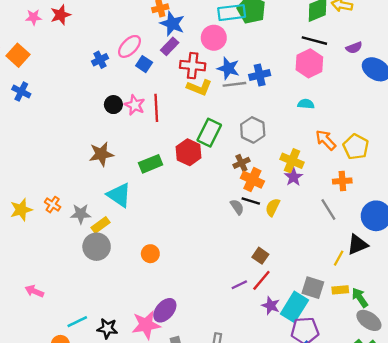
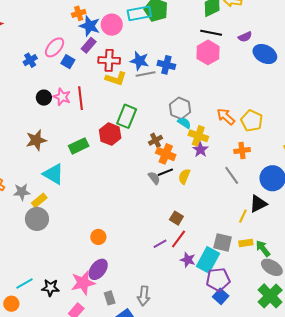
pink circle: (214, 38) -> (112, 25), moved
blue cross: (260, 75) -> (166, 65), turned 30
cyan semicircle: (306, 104) -> (184, 123), moved, turned 32
gray hexagon: (253, 130) -> (180, 108), moved
black line: (251, 201) -> (165, 172), turned -35
orange circle: (150, 254) -> (98, 237), moved

